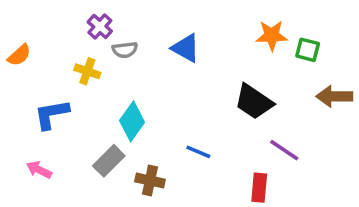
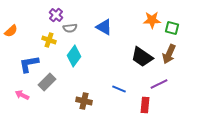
brown arrow: (334, 96) -> (169, 54), moved, turned -66
cyan diamond: (132, 121) -> (74, 56), moved
purple line: (284, 150) -> (159, 84), turned -60
blue line: (198, 152) -> (119, 89), moved
gray rectangle: (109, 161) -> (47, 82), moved

